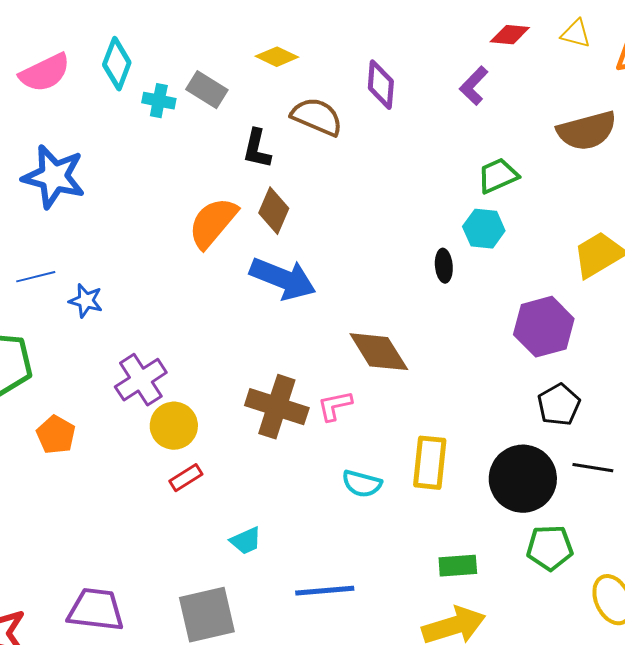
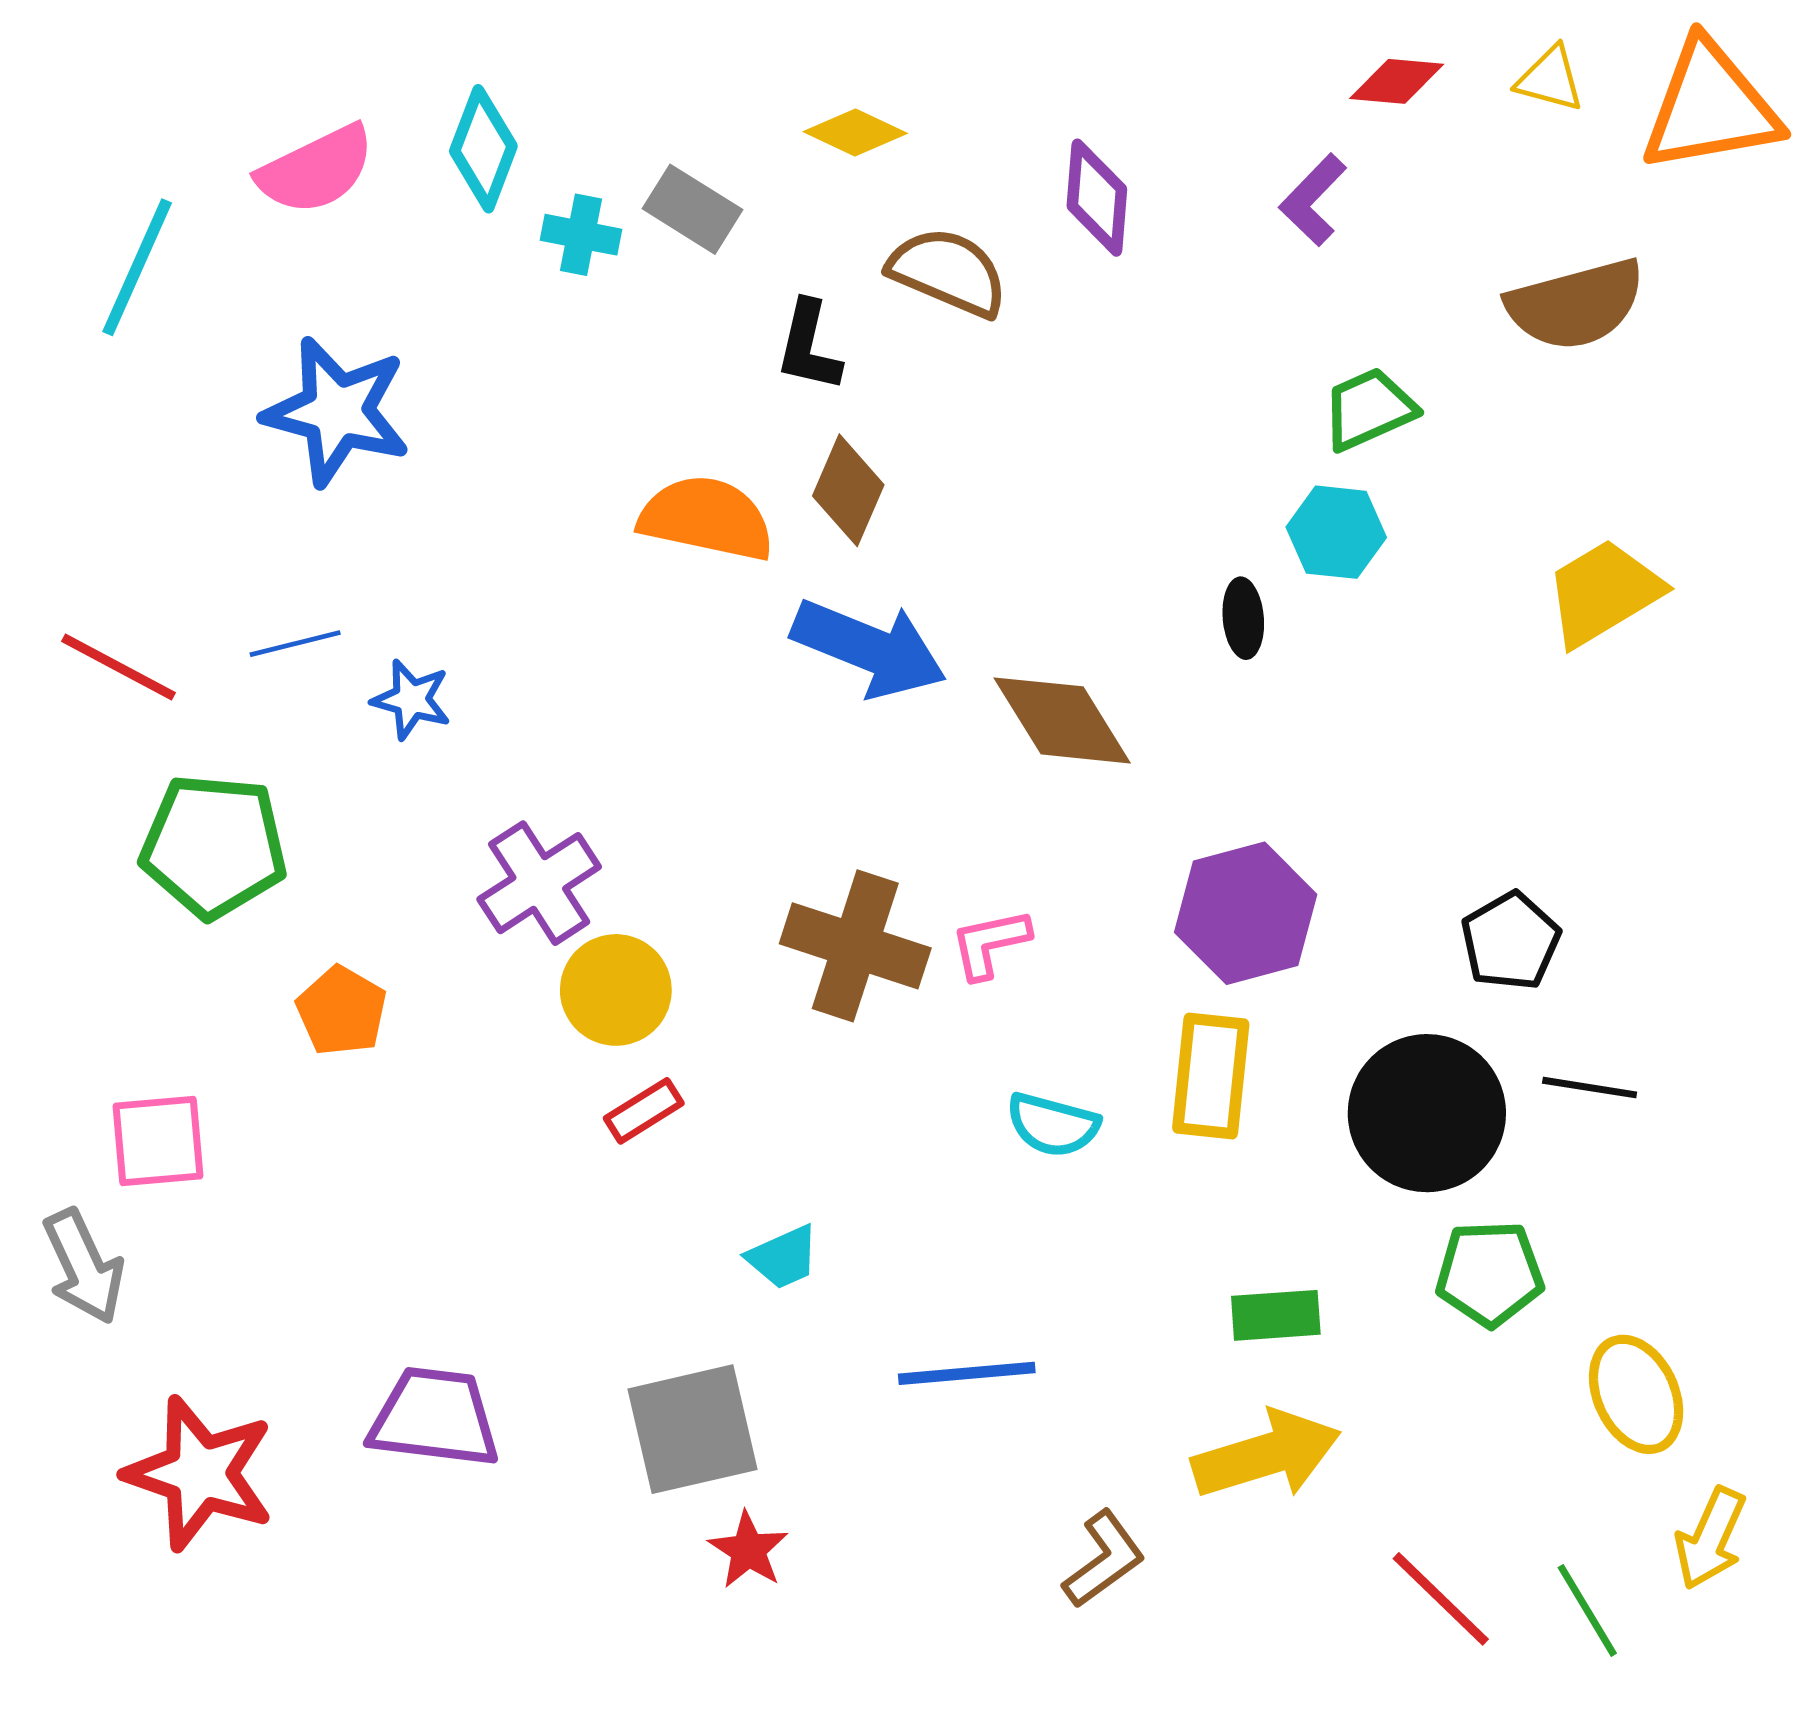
orange semicircle: (213, 223) -> (706, 518), turned 62
purple hexagon: (544, 327) -> (1246, 913), moved
brown diamond: (379, 352) -> (1062, 720), moved

